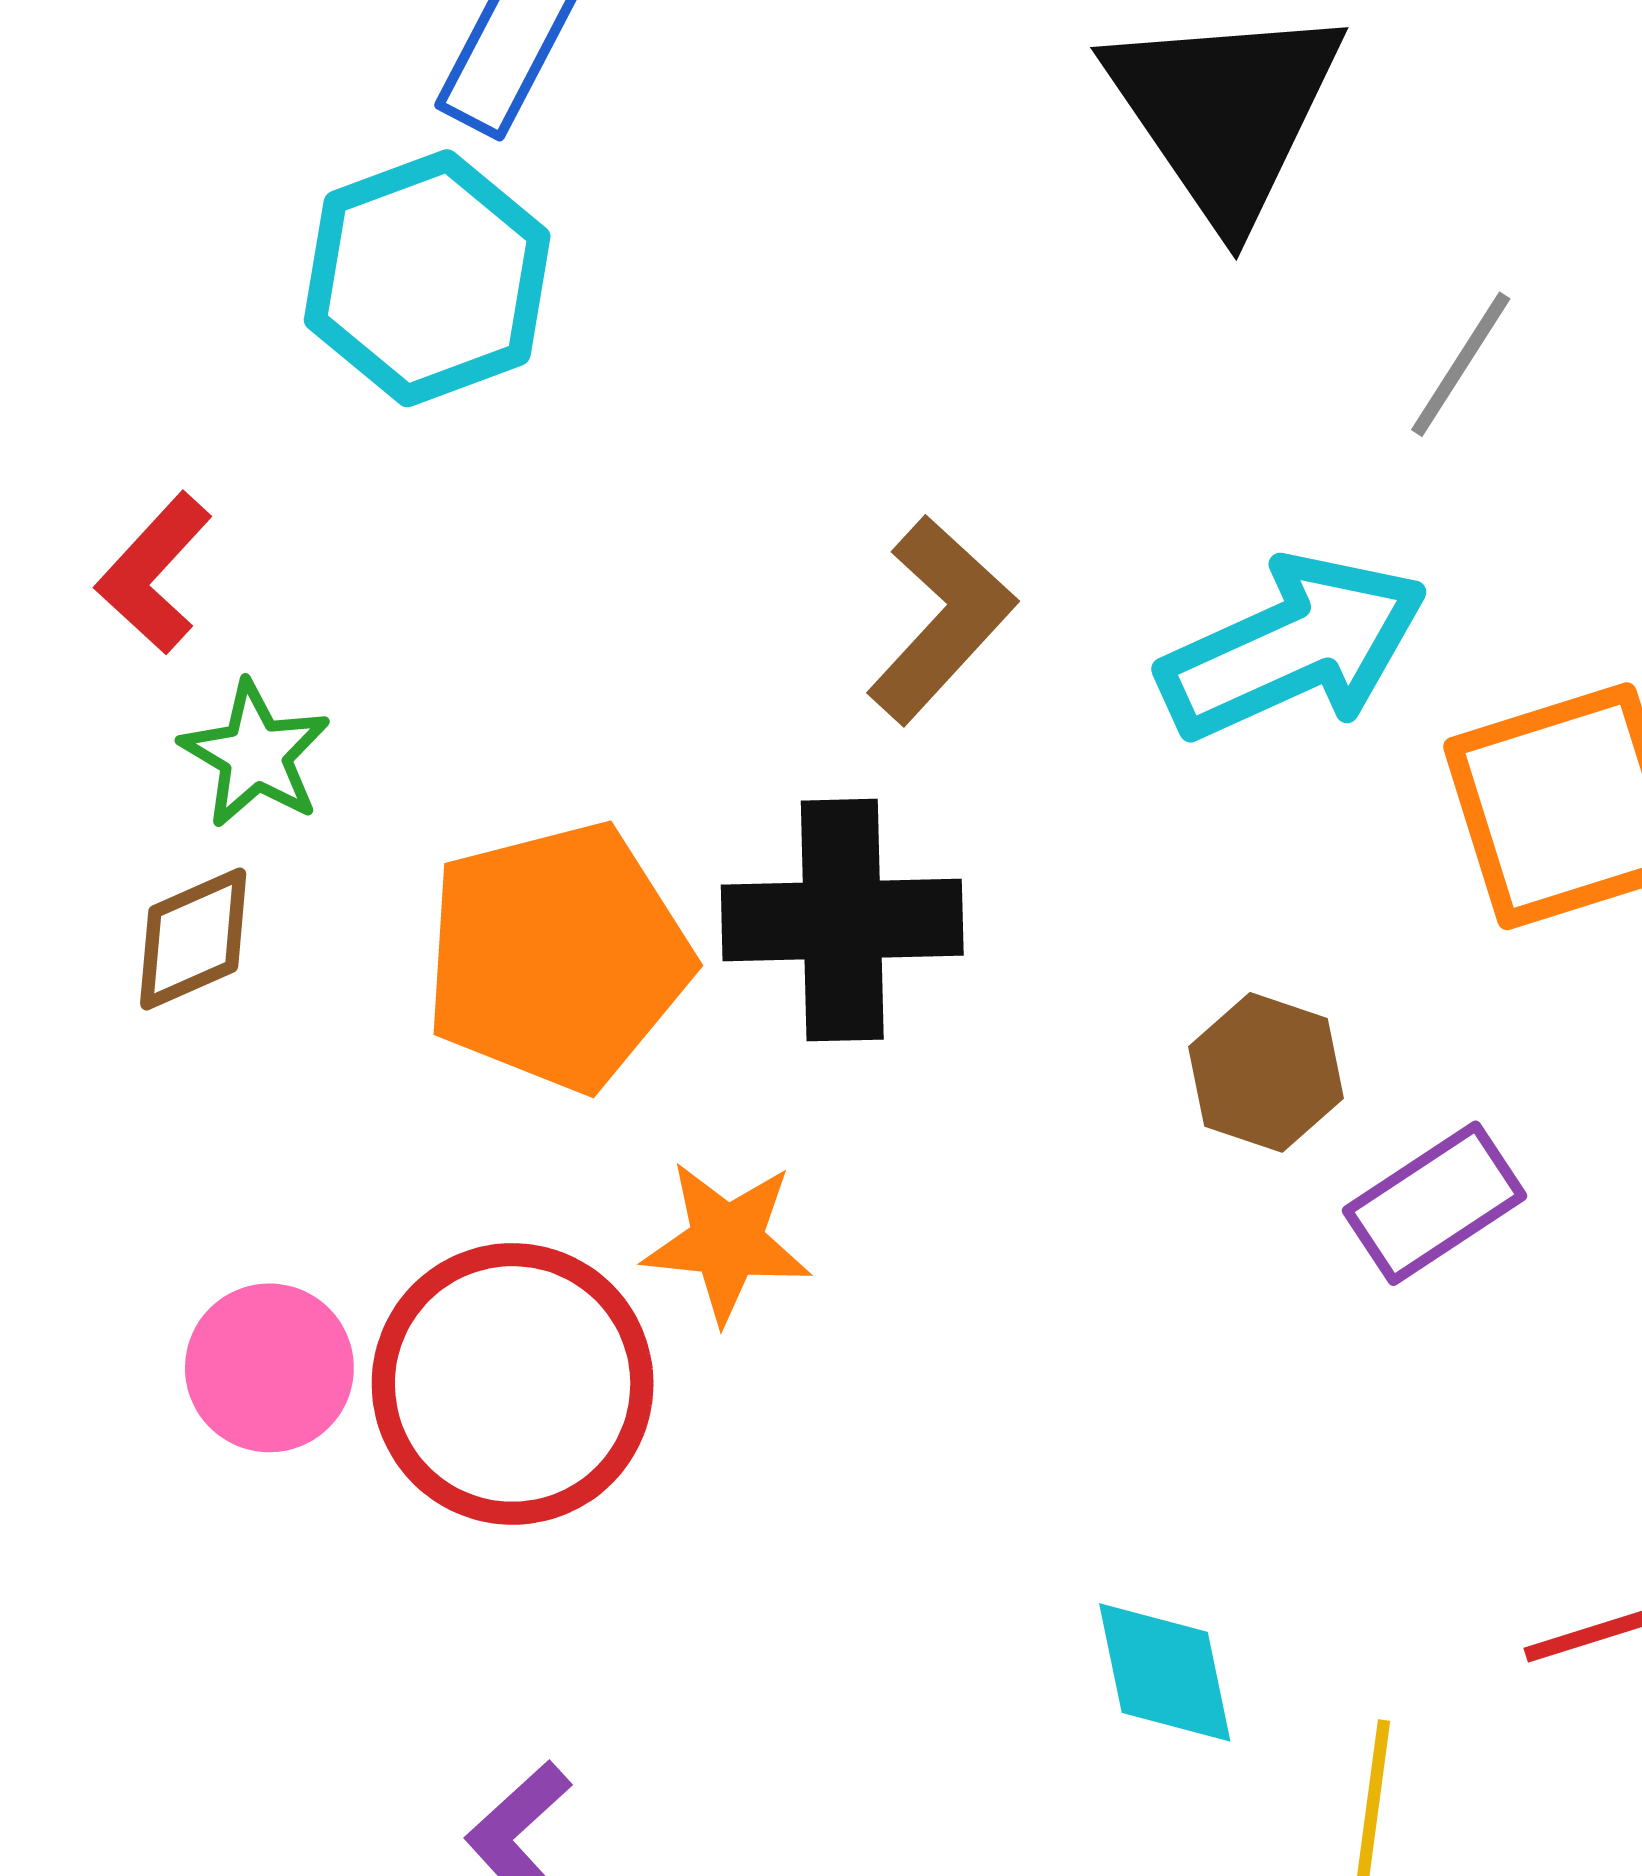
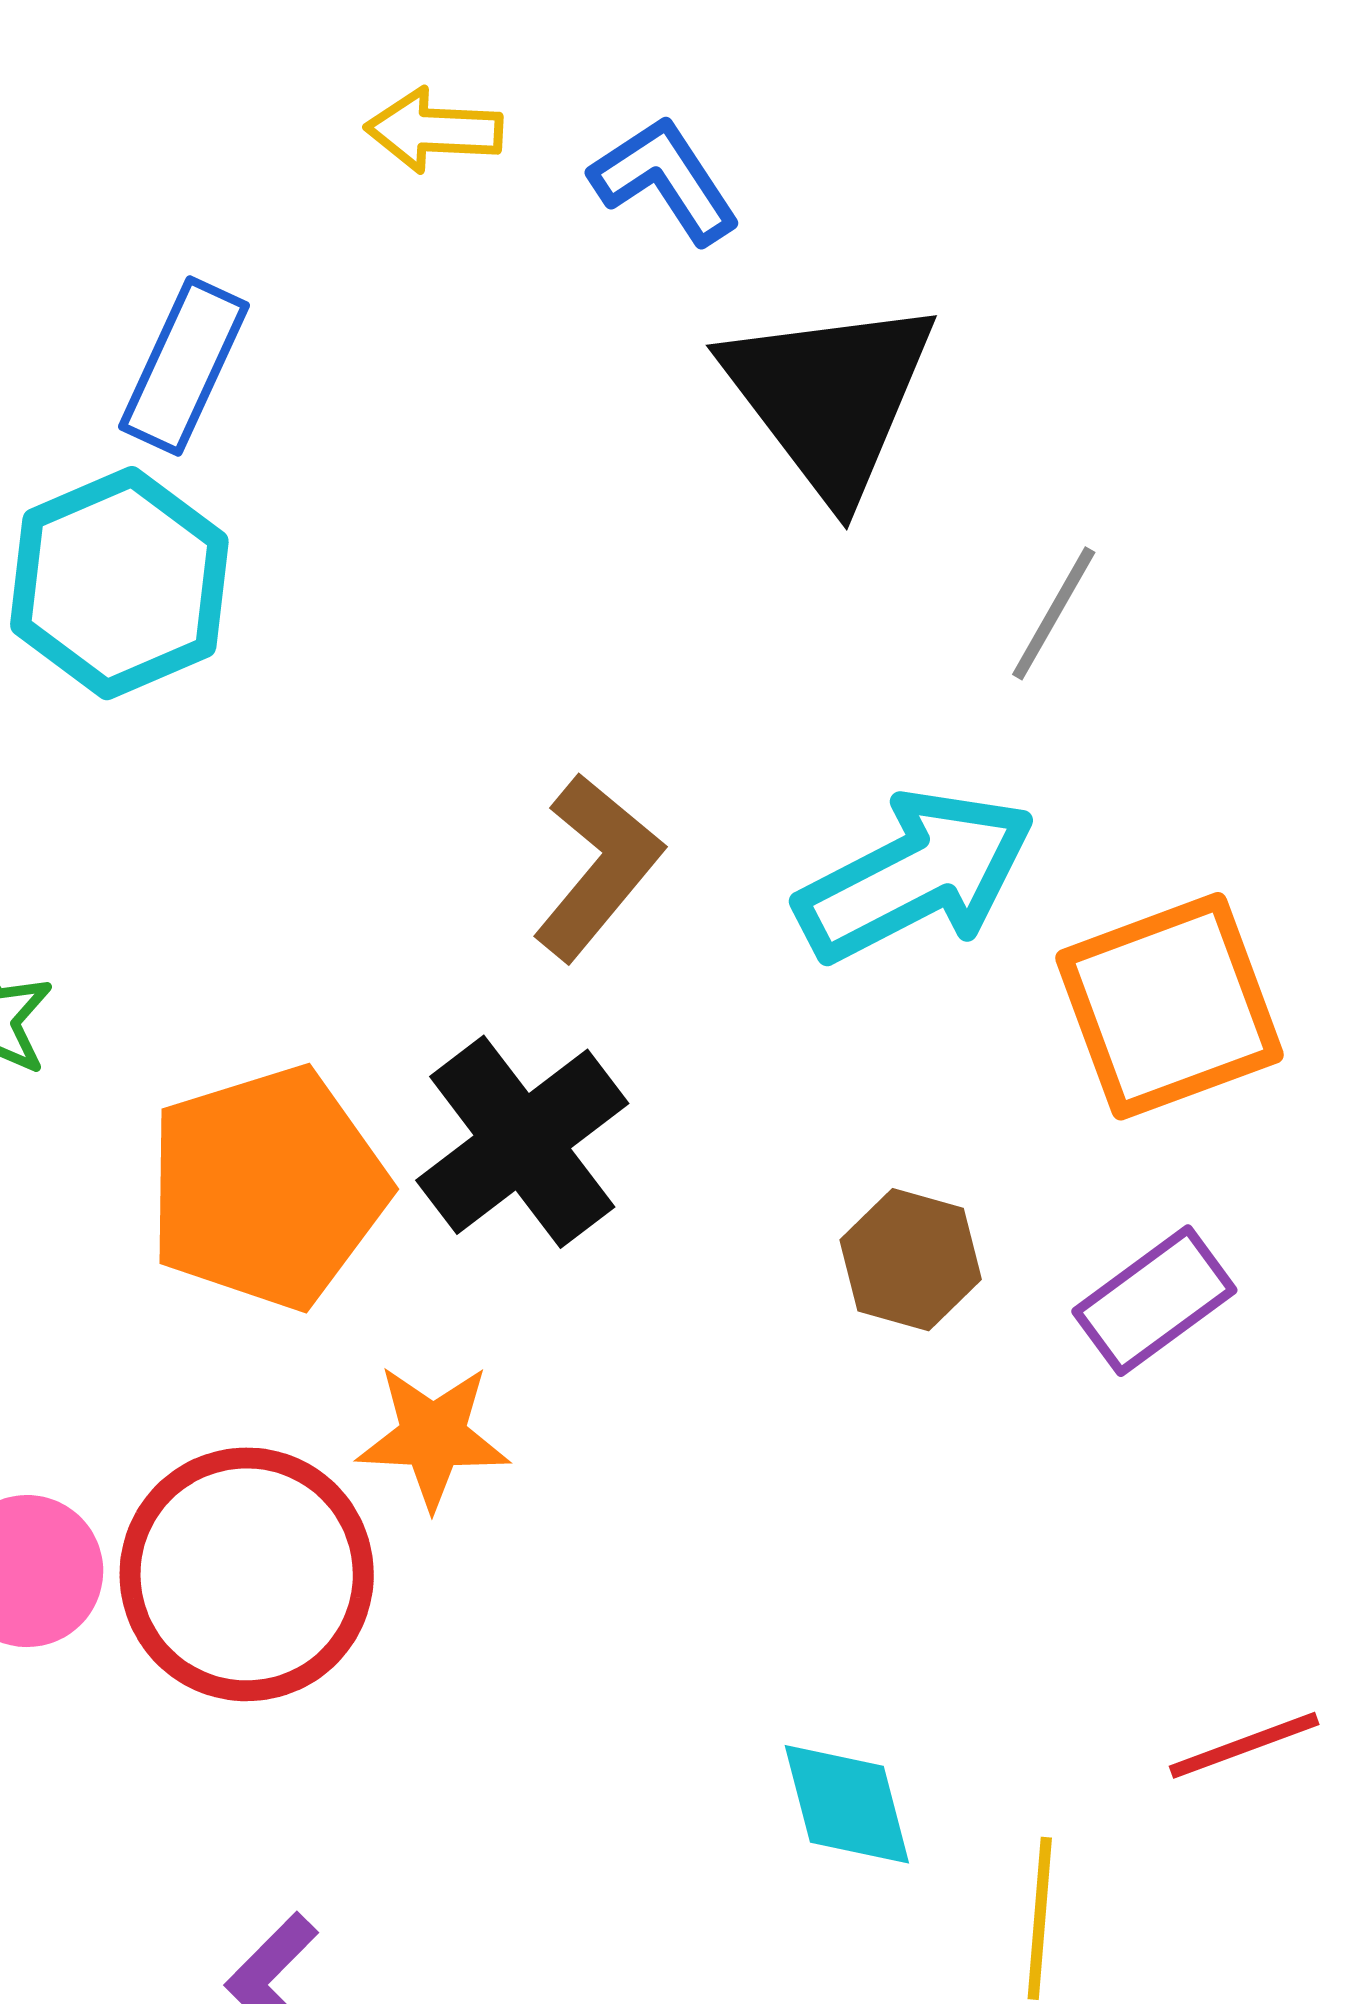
black cross: (842, 920) -> (522, 1142), turned -33
purple rectangle: (1434, 1203) -> (1154, 1301), moved

